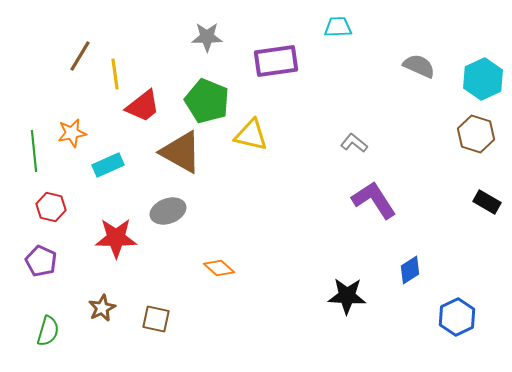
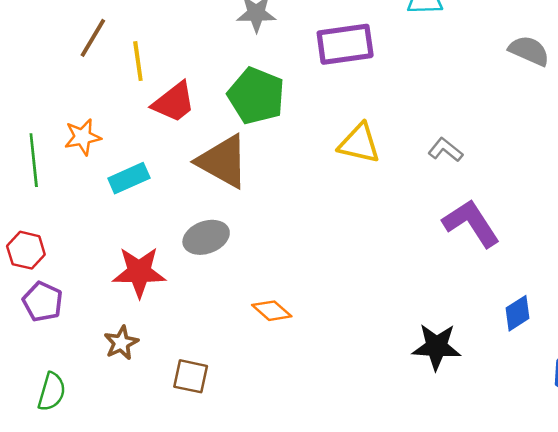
yellow triangle: (251, 135) -> (359, 143), moved
red hexagon: (51, 207) -> (26, 250), moved
brown star: (102, 308) -> (121, 343), moved

